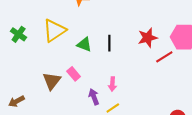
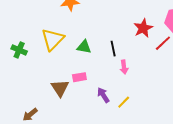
black line: (109, 43) -> (113, 49), moved
pink rectangle: (74, 74) -> (79, 77), turned -48
pink arrow: (112, 84) -> (124, 67), moved

